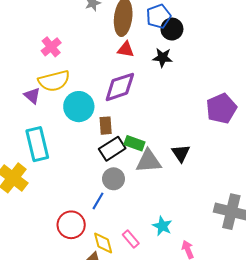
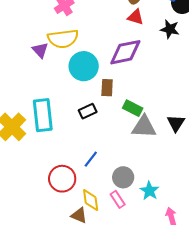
cyan rectangle: (37, 144) -> (43, 115), moved
black rectangle: (112, 149) -> (88, 111), moved, size x0.7
gray circle: (114, 179) -> (123, 177), moved

